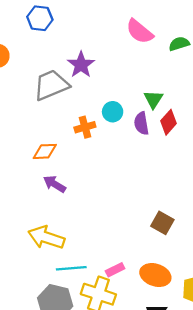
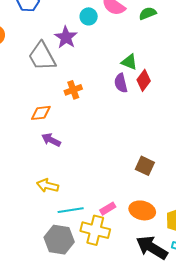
gray trapezoid: (51, 85) -> (42, 56), turned -92
green triangle: (153, 99) -> (129, 62), turned -36
cyan circle: (113, 112) -> (89, 16), moved
yellow arrow: (46, 237) -> (48, 186), size x0.7

